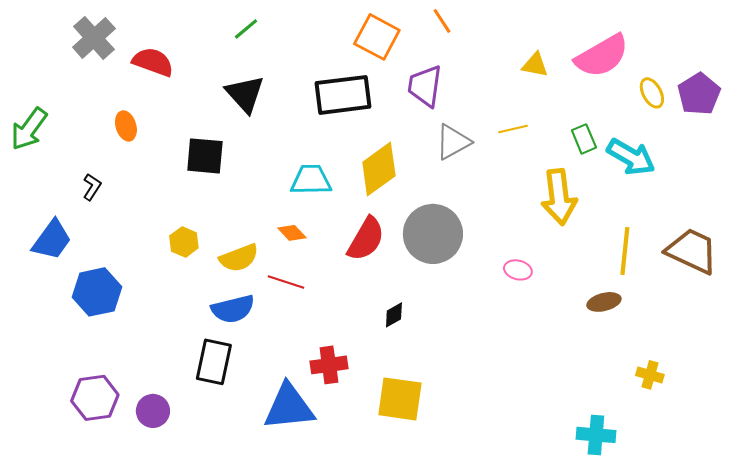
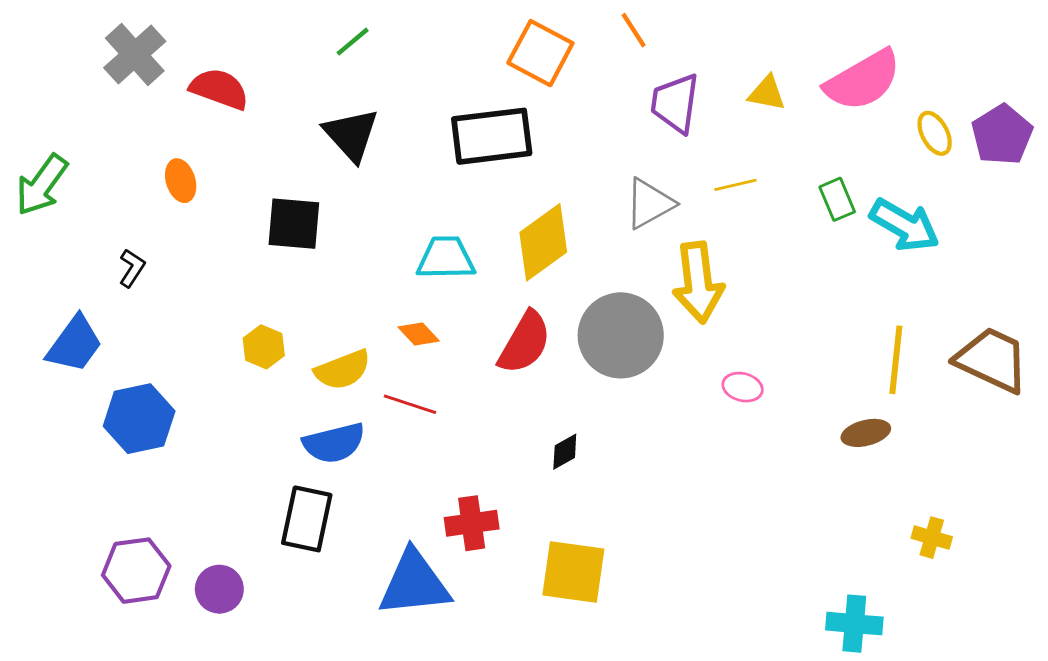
purple trapezoid: (425, 86) -> (675, 103), moved
yellow arrow: (559, 197) -> (698, 282), moved

